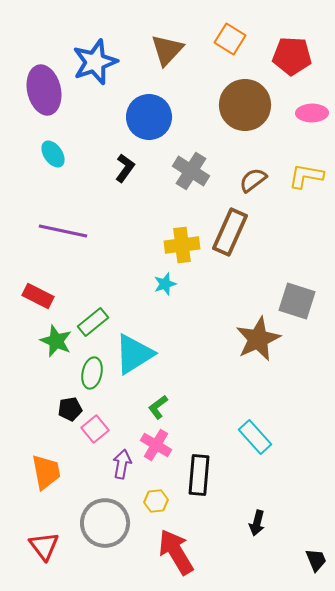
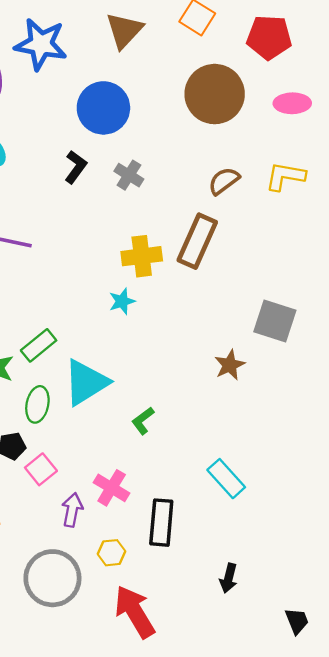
blue star: (95, 62) -> (41, 44), turned 30
gray cross: (191, 171) -> (129, 175), moved, size x0.7
brown star: (258, 339) -> (230, 365), size x0.6
green L-shape: (158, 407) -> (143, 421), moved

